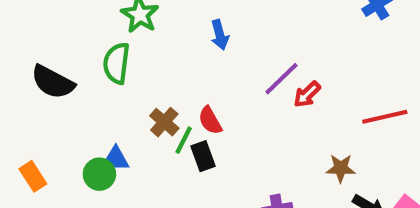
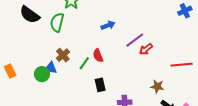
blue arrow: (220, 35) -> (108, 25), moved, turned -104
black semicircle: (53, 82) -> (30, 15), moved
brown cross: (164, 122) -> (63, 55), moved
black rectangle: (203, 156) -> (100, 85), moved

